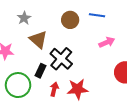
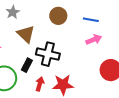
blue line: (97, 15) -> (91, 20), moved
black cross: (61, 59) -> (48, 54), turned -30

